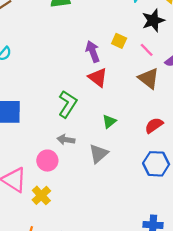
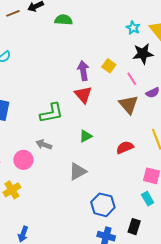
green L-shape: (68, 104) -> (52, 113), turned 35
gray triangle: (99, 154) -> (78, 172), moved
blue hexagon: (156, 164) -> (103, 205), moved

